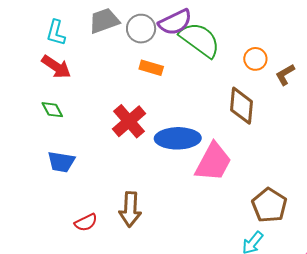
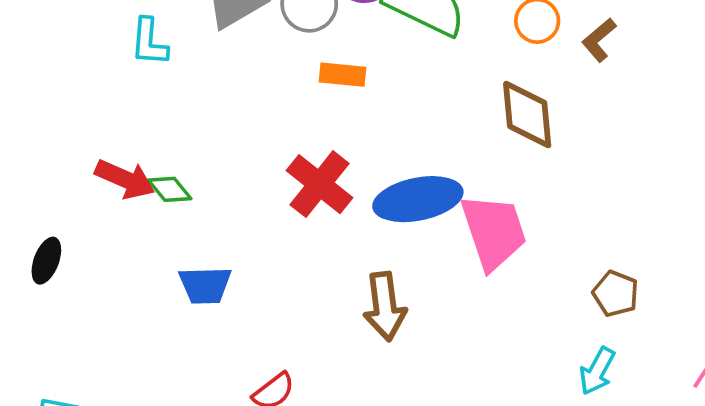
red arrow: (56, 67) -> (125, 179), moved
pink trapezoid: (213, 162) -> (494, 232), turned -36
brown pentagon: (269, 205) -> (616, 294), size x0.7
brown arrow: (130, 209) -> (385, 306), moved

